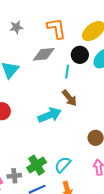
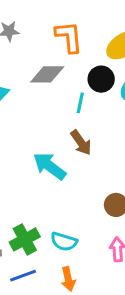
cyan arrow: (50, 115) -> (50, 166), turned -125
cyan semicircle: (63, 165) -> (64, 242), turned -120

